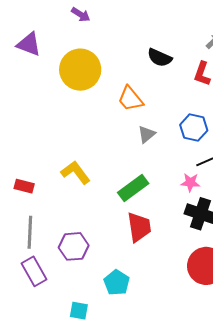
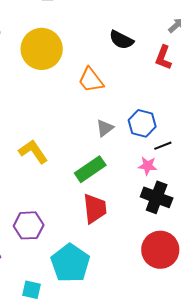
blue hexagon: (194, 128) -> (142, 123), moved
gray triangle: (147, 134) -> (105, 128), moved
cyan pentagon: (117, 283) -> (70, 263), size x1.5

